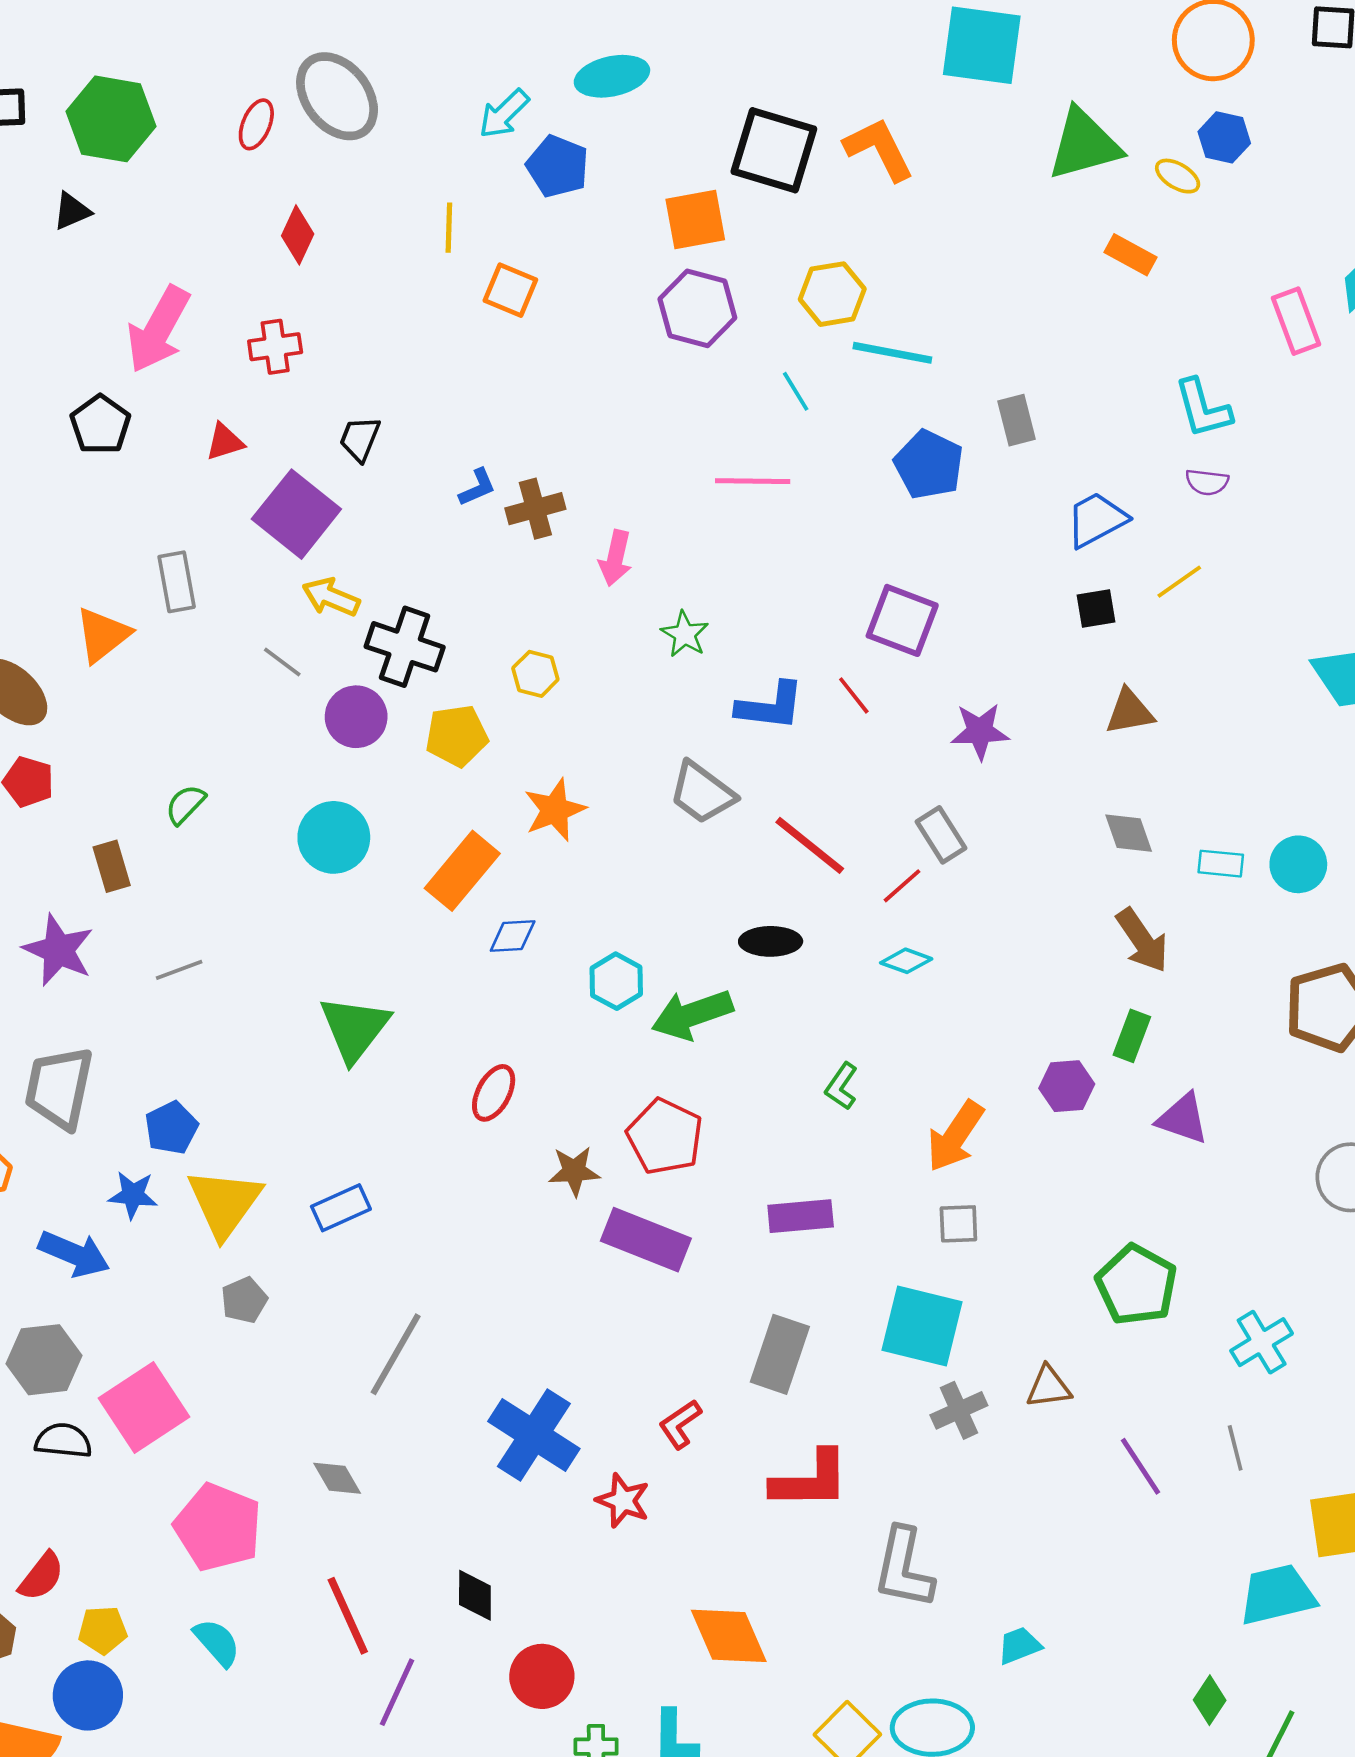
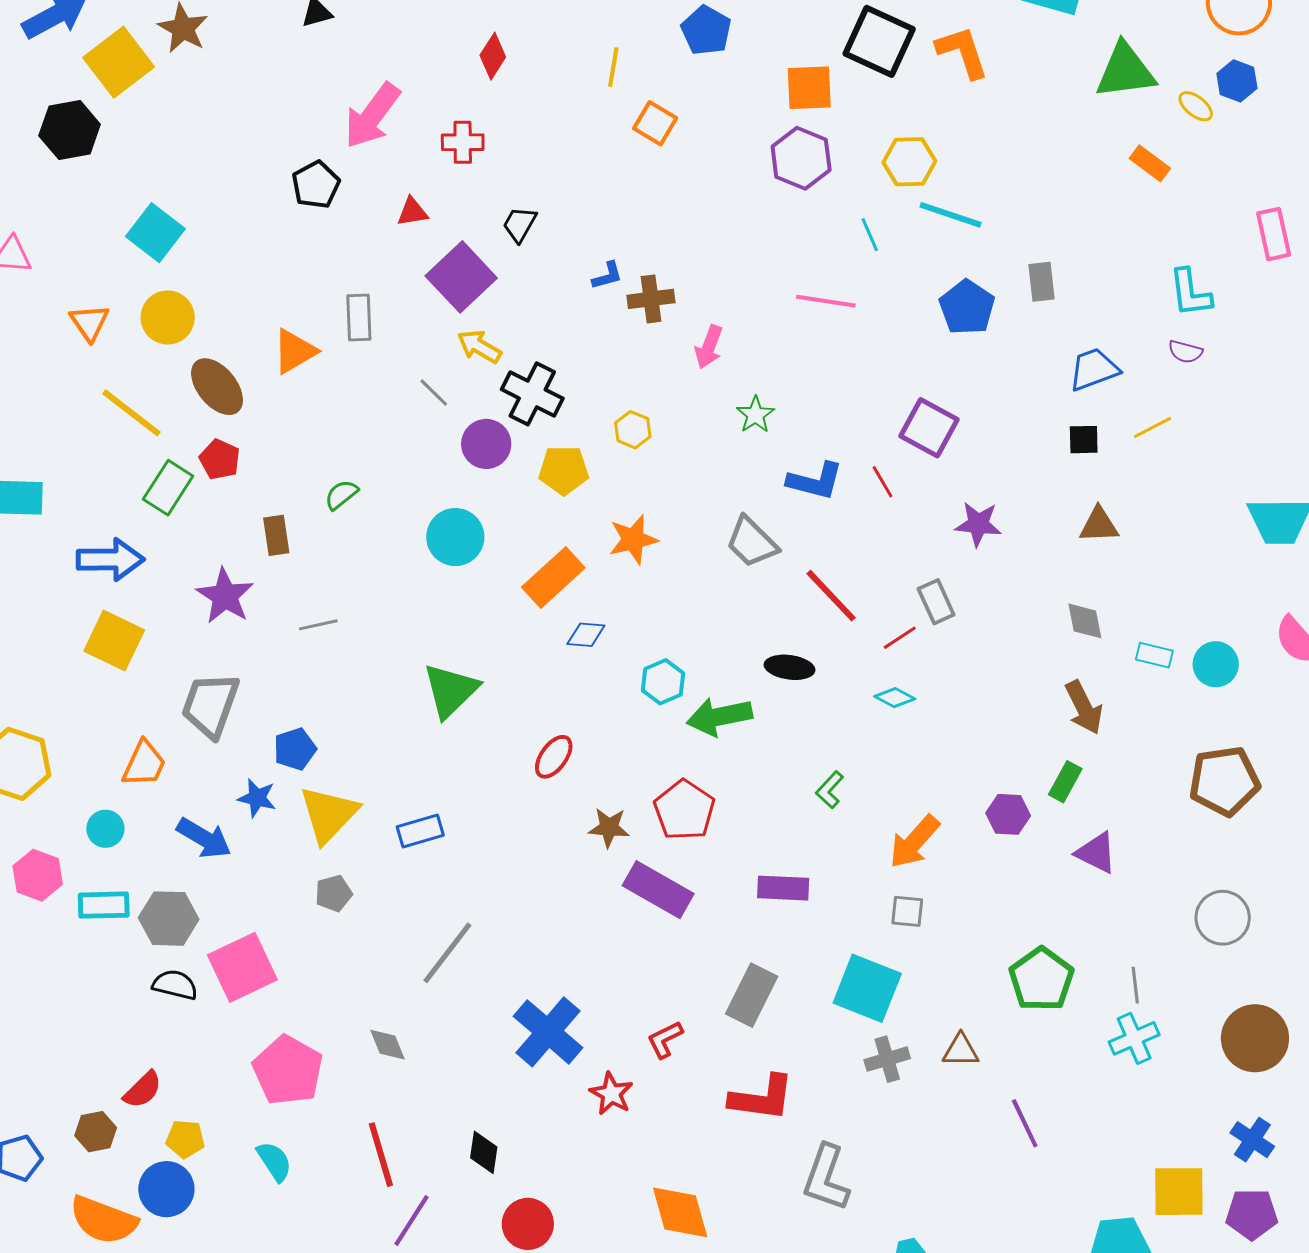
gray line: (1235, 1448) -> (1135, 985), moved

